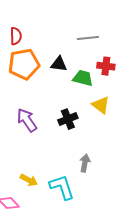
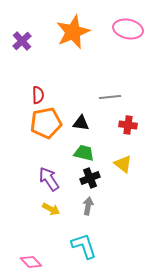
green trapezoid: (83, 78) -> (84, 153), moved
gray arrow: (85, 163) -> (88, 206), moved
yellow arrow: (29, 180) -> (51, 209), moved

